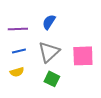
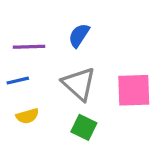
blue line: (19, 51) -> (18, 81), moved
gray triangle: (49, 52) -> (79, 84), turned -35

